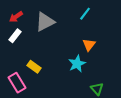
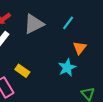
cyan line: (85, 14) -> (68, 23), moved

